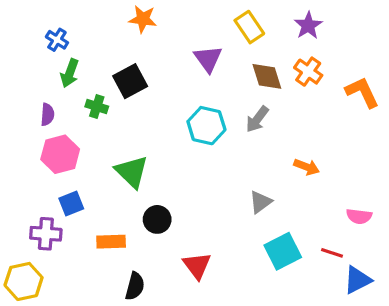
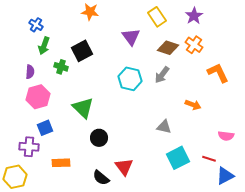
brown diamond: (267, 76) -> (168, 48), turned -55
orange L-shape: (362, 92) -> (218, 73), moved
gray triangle: (260, 202) -> (164, 127), turned 49
orange rectangle: (111, 242) -> (61, 163), moved
black semicircle: (135, 286) -> (101, 178), moved, turned 114

